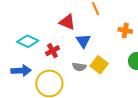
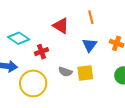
blue triangle: (83, 41) -> (90, 45), moved
yellow square: (99, 65) -> (85, 73), turned 36

